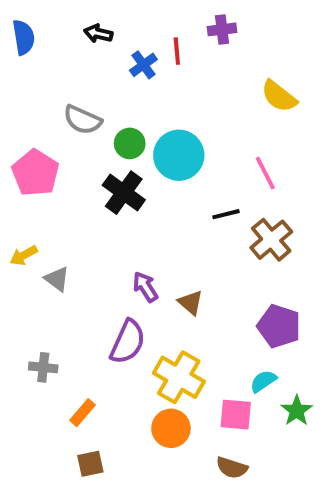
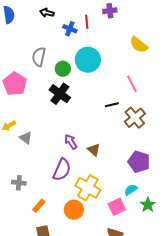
blue cross: (143, 65) -> (70, 29), turned -32
gray semicircle: (83, 120) -> (39, 57), turned 78
cyan circle: (179, 155) -> (88, 60), moved
pink square: (236, 415) -> (117, 207), turned -30
orange circle: (171, 428) -> (74, 210), moved

